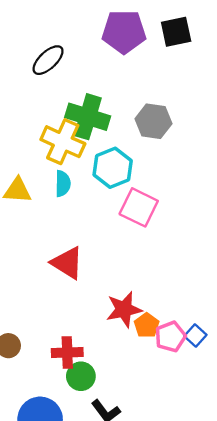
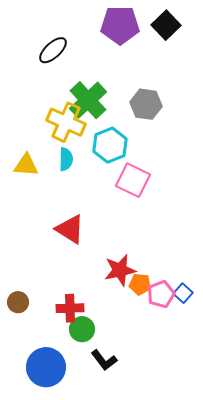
black square: (176, 32) -> (166, 25), turned -32
green cross: (88, 117) -> (88, 100), turned 30
orange pentagon: (147, 325) -> (140, 284), turned -30

